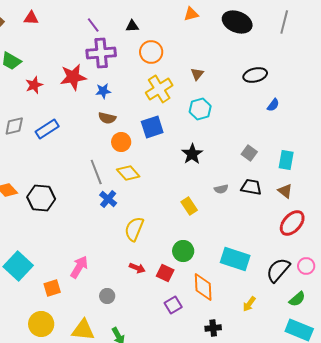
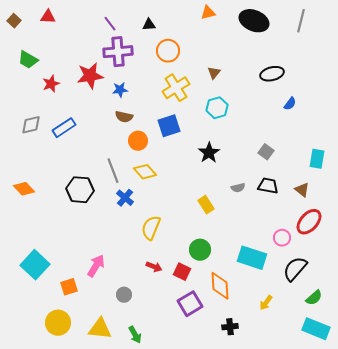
cyan rectangle: (286, 160) -> (317, 159), moved
black hexagon: (41, 198) -> (80, 190), moved
pink circle: (306, 266) -> (282, 238), moved
purple square: (173, 305) -> (190, 304), size x1.4

